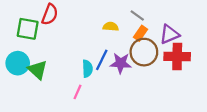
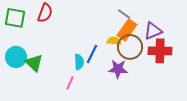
yellow semicircle: (111, 27) -> (114, 41), moved
green square: (28, 29) -> (15, 18), moved
orange rectangle: (141, 33) -> (127, 30), size x1.5
purple star: (121, 63) -> (118, 69), moved

